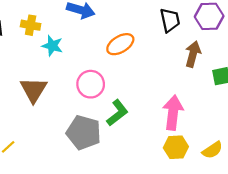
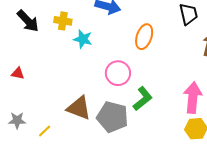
orange ellipse: (120, 44) -> (144, 37), turned -40
brown triangle: (33, 90) -> (79, 108), moved, turned -40

